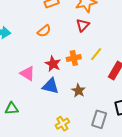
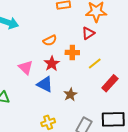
orange semicircle: (44, 31) -> (50, 40), moved
orange cross: (74, 58) -> (72, 53), moved

